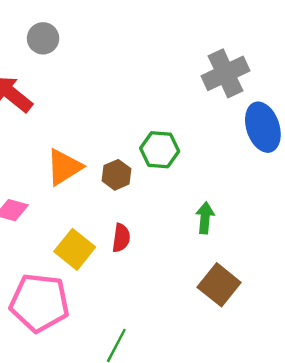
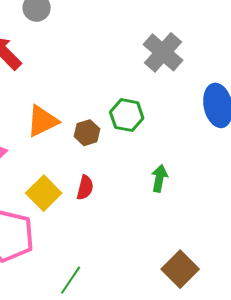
gray cross: (225, 73) -> (163, 52), moved, turned -30
brown square: (219, 285) -> (180, 269), moved

